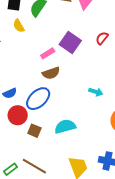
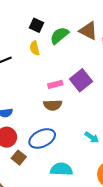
blue ellipse: (38, 99) -> (42, 138), moved
cyan semicircle: (65, 126) -> (61, 169), moved

